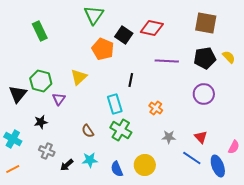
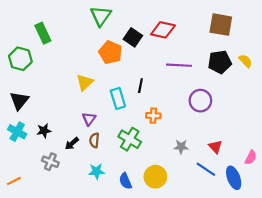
green hexagon: (41, 81) -> (20, 59), moved
purple circle: (204, 94) -> (200, 101), moved
purple triangle: (59, 99) -> (89, 119), moved
cyan rectangle: (115, 104) -> (118, 98), moved
orange cross: (156, 108) -> (153, 116), moved, turned -32
brown semicircle: (88, 131) -> (94, 140), turned 40
cyan cross: (13, 139) -> (17, 132), moved
black arrow: (67, 165) -> (72, 143), moved

